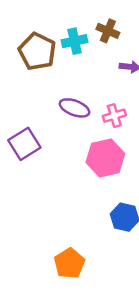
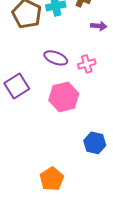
pink hexagon: (105, 158) -> (64, 97), moved

